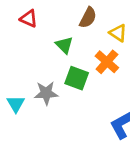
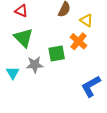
green triangle: (64, 45) -> (23, 38), moved, size x1.5
green square: (77, 78) -> (57, 53), turned -30

